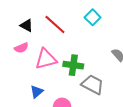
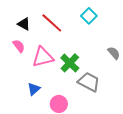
pink semicircle: (21, 48) -> (19, 46), turned -104
green cross: (73, 65) -> (70, 63), turned 36

